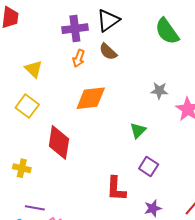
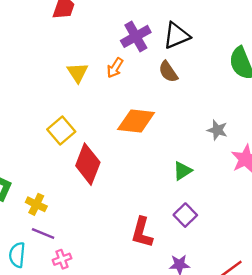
purple cross: (75, 29) -> (136, 36), turned -35
orange arrow: (79, 58) -> (115, 68), moved
yellow square: (27, 106) -> (61, 131), moved
yellow cross: (22, 168) -> (36, 204), moved

